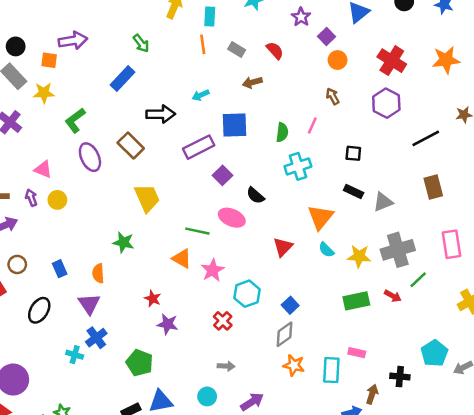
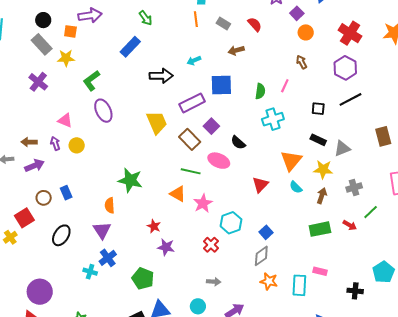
black line: (426, 138) -> (350, 99), moved
brown rectangle: (131, 146) -> (190, 139), moved
yellow trapezoid: (147, 198) -> (157, 122), moved
green star: (123, 242) -> (130, 180), size x1.4
gray cross: (398, 250) -> (354, 188), size x0.6
yellow star: (359, 256) -> (323, 169), moved
blue rectangle: (60, 269) -> (66, 193), moved
brown arrow: (372, 394) -> (322, 196), moved

